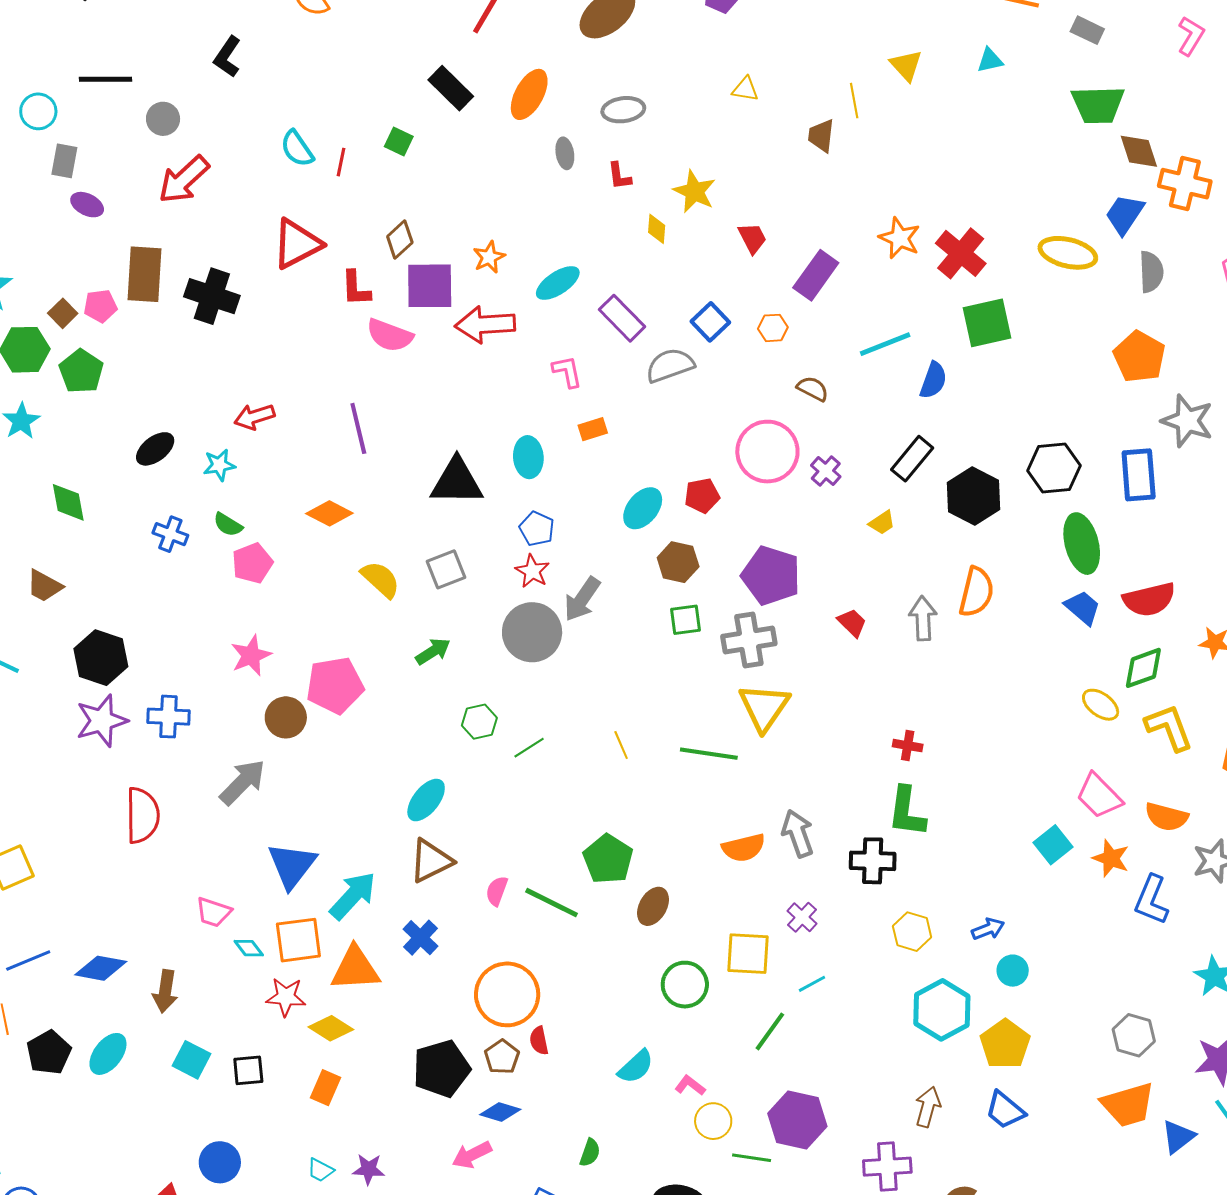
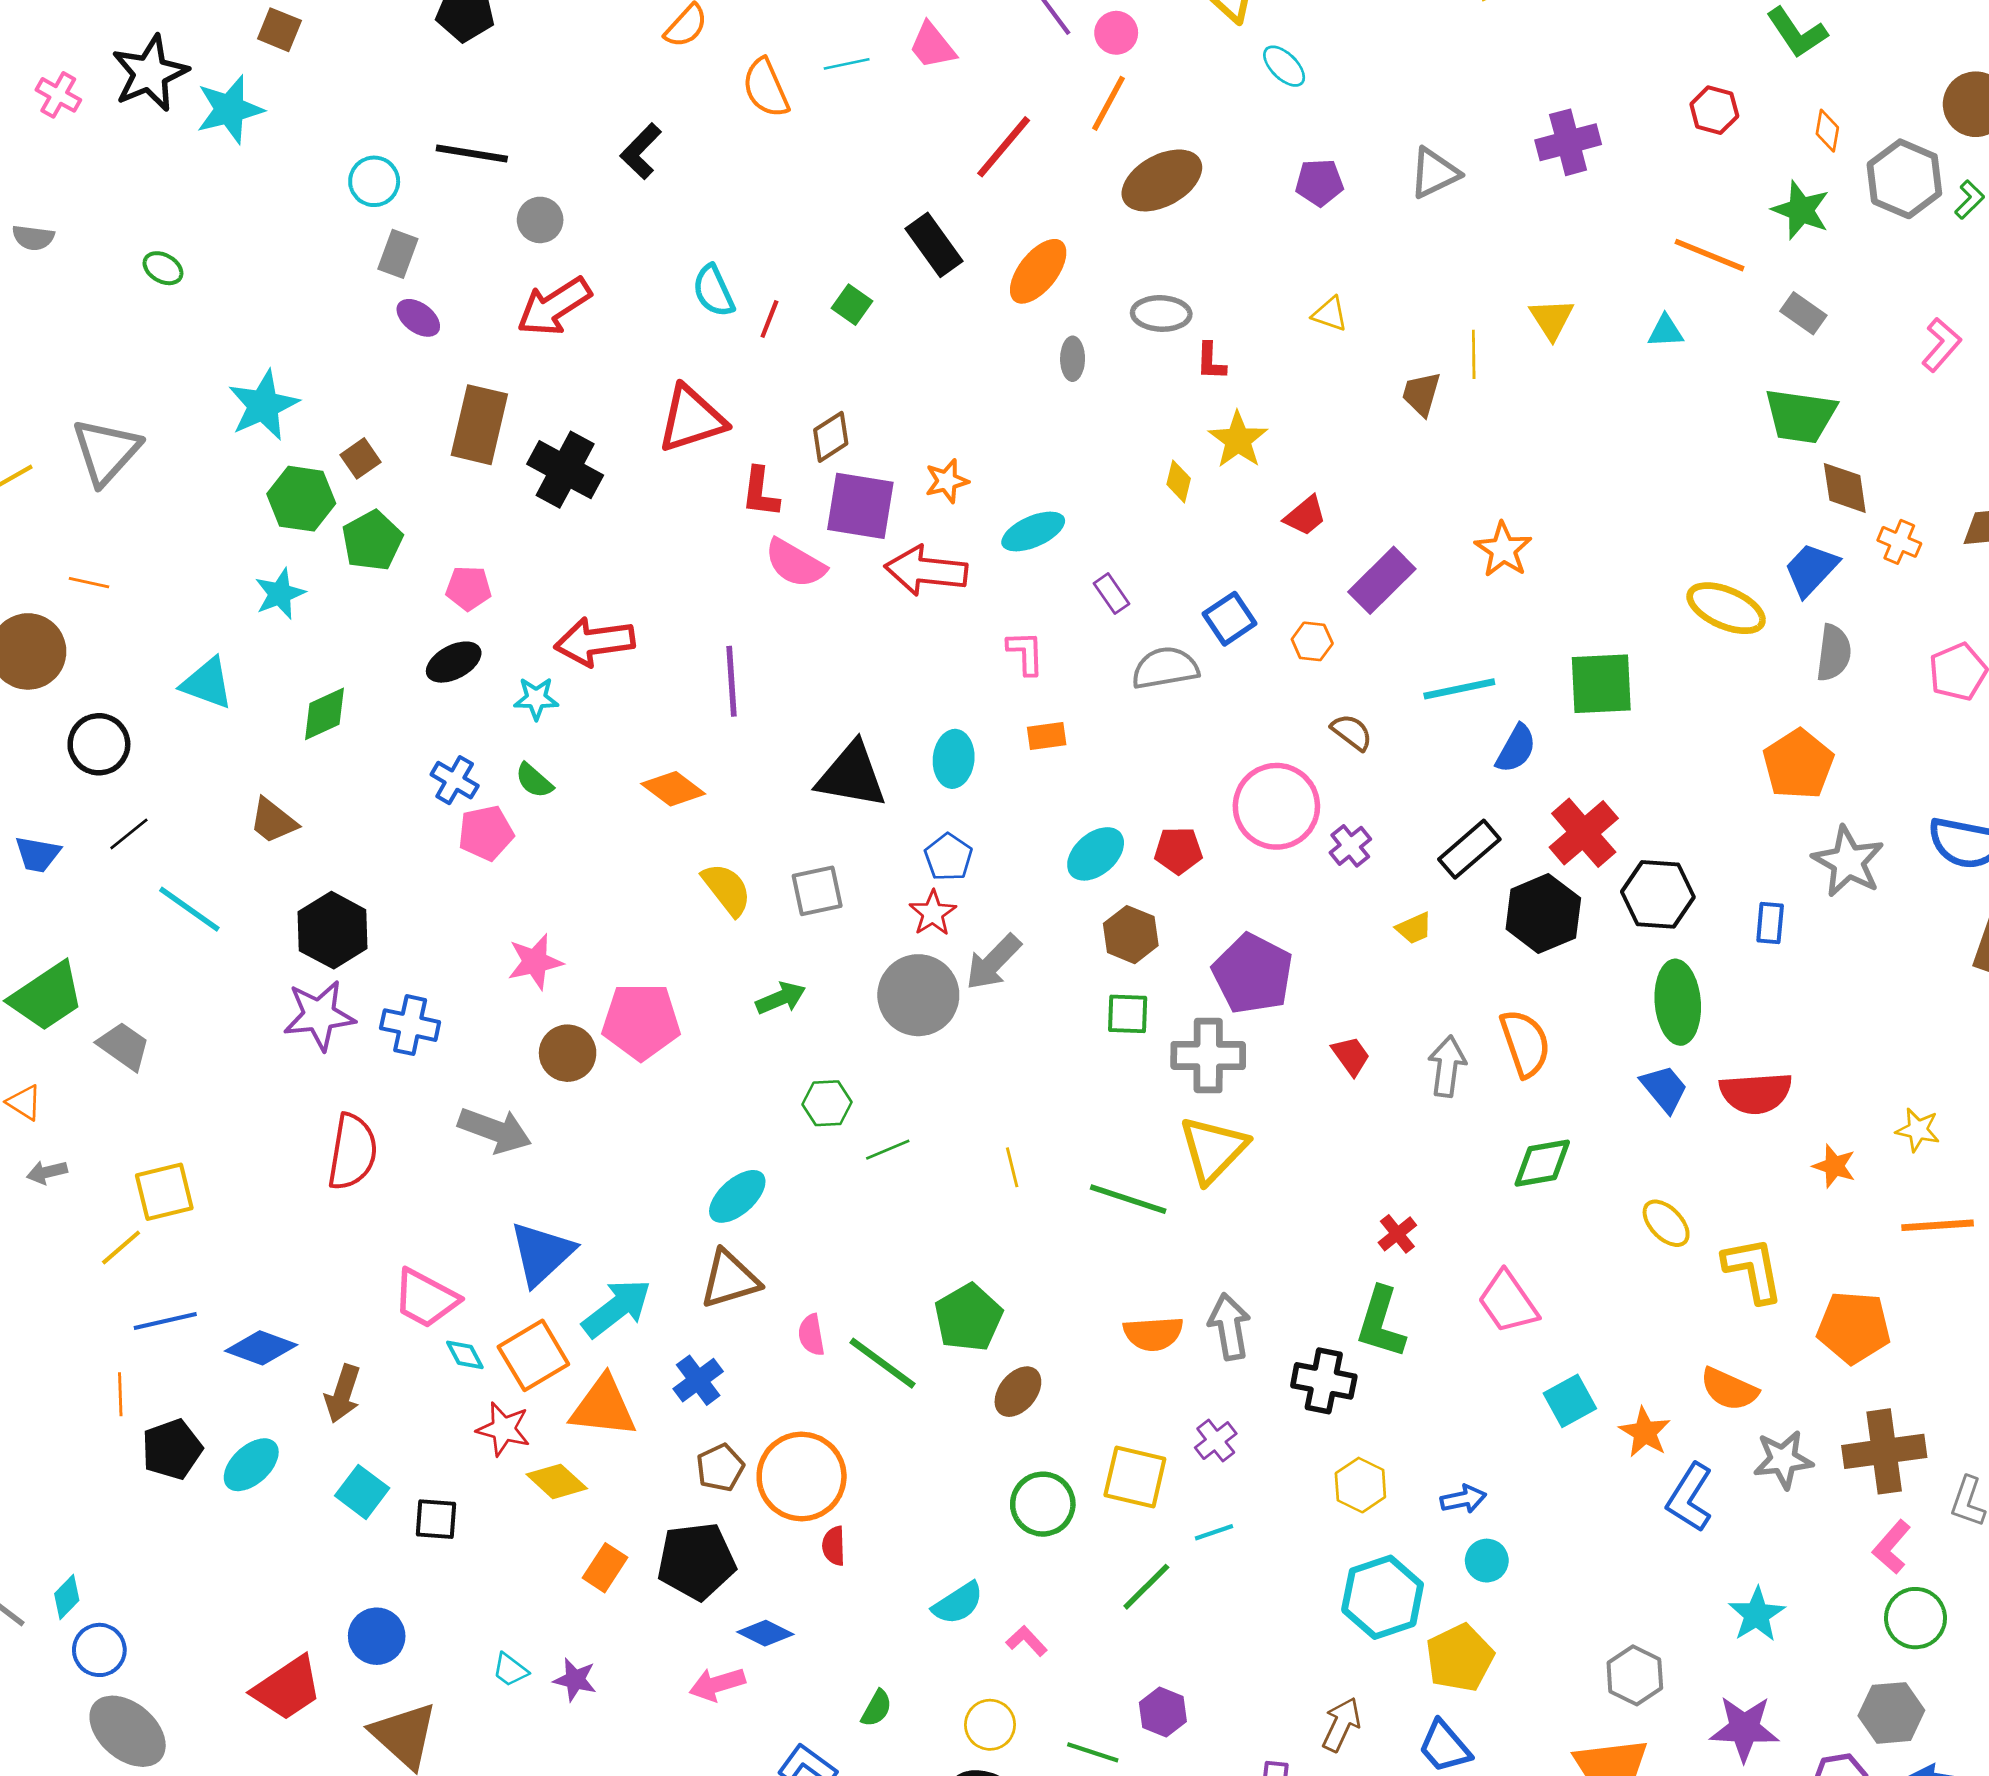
red L-shape: (619, 176) -> (1211, 361), moved
orange cross: (1185, 184) -> (1899, 542), size x0.6
red trapezoid: (752, 238) -> (1305, 516), turned 68
red cross: (961, 253) -> (1584, 833), moved
pink pentagon: (100, 306) -> (469, 588), moved
purple rectangle: (622, 318) -> (1112, 594), size x0.6
red arrow: (254, 417) -> (594, 642), size x1.4
blue rectangle: (1139, 475) -> (1770, 923), size x0.6
green diamond: (68, 502) -> (325, 714), turned 66
pink pentagon: (252, 563) -> (486, 833), moved
orange semicircle: (976, 592) -> (1525, 1043), turned -42
green diamond: (1143, 668) -> (1542, 1163), moved
red cross: (908, 746) -> (1397, 1234), turned 32
gray arrow: (243, 782) -> (495, 1130), turned 56
pink trapezoid: (1099, 796) -> (1508, 1302), moved
pink semicircle: (497, 891) -> (811, 1335), turned -40
pink trapezoid: (214, 912) -> (426, 1298), size x1.4
orange square: (298, 940) -> (533, 1355), turned -33
brown pentagon: (502, 1057) -> (720, 1468), moved
orange rectangle: (325, 1088) -> (605, 1568), moved
purple hexagon: (797, 1120) -> (1163, 1712), size x0.6
yellow circle: (713, 1121) -> (990, 1725), moved

